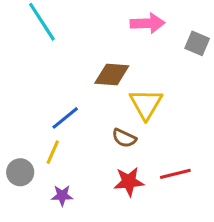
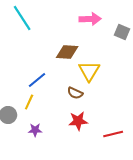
red line: (175, 174) -> (113, 134), moved

